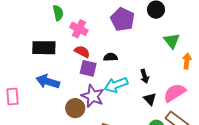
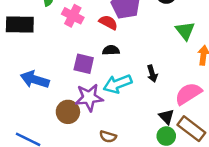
black rectangle: (44, 48) -> (20, 25), moved
red semicircle: (82, 52) -> (108, 22), moved
purple star: (93, 96) -> (89, 97), turned -30
black triangle: (150, 99) -> (166, 117), moved

